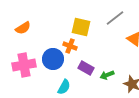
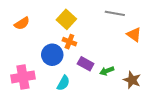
gray line: (115, 18) -> (115, 13), turned 48
yellow square: (81, 27) -> (66, 19), moved, turned 30
pink cross: (24, 65) -> (23, 77), moved

